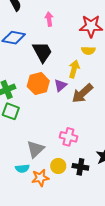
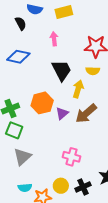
black trapezoid: (42, 52) -> (62, 70), moved
purple triangle: (61, 85) -> (62, 113), moved
gray triangle: (36, 149) -> (22, 157), moved
black cross: (80, 167) -> (83, 187), turned -35

